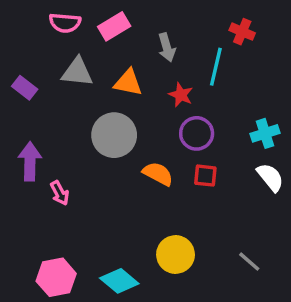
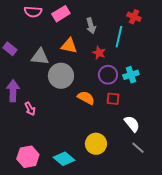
gray triangle: (77, 72) -> (40, 57), moved
cyan cross: (265, 133) -> (131, 75), moved
white semicircle: (270, 177) -> (132, 124), moved

